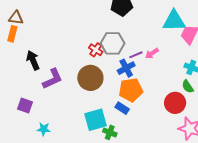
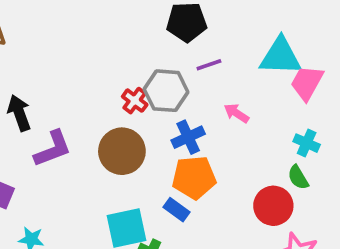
pink arrow: (152, 53) -> (236, 113), turned 64
purple line: (136, 55) -> (209, 65), moved

